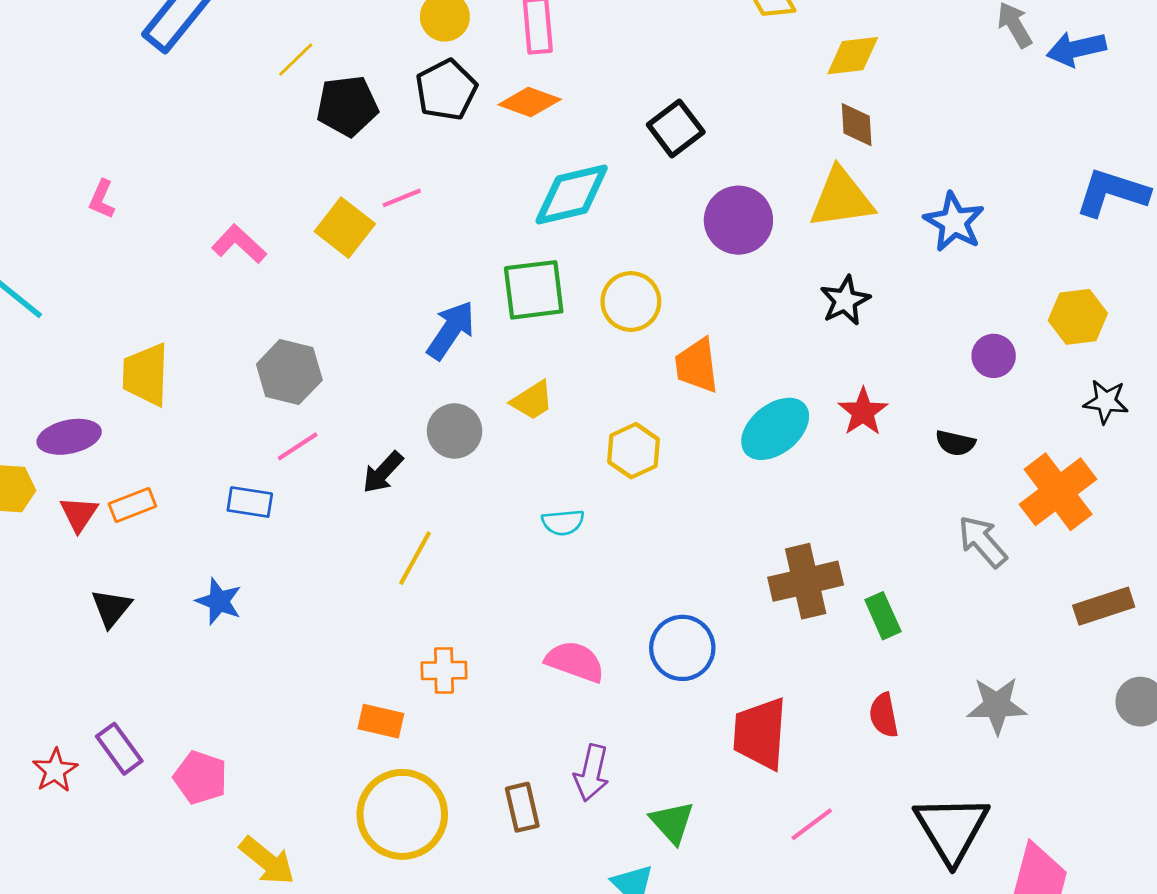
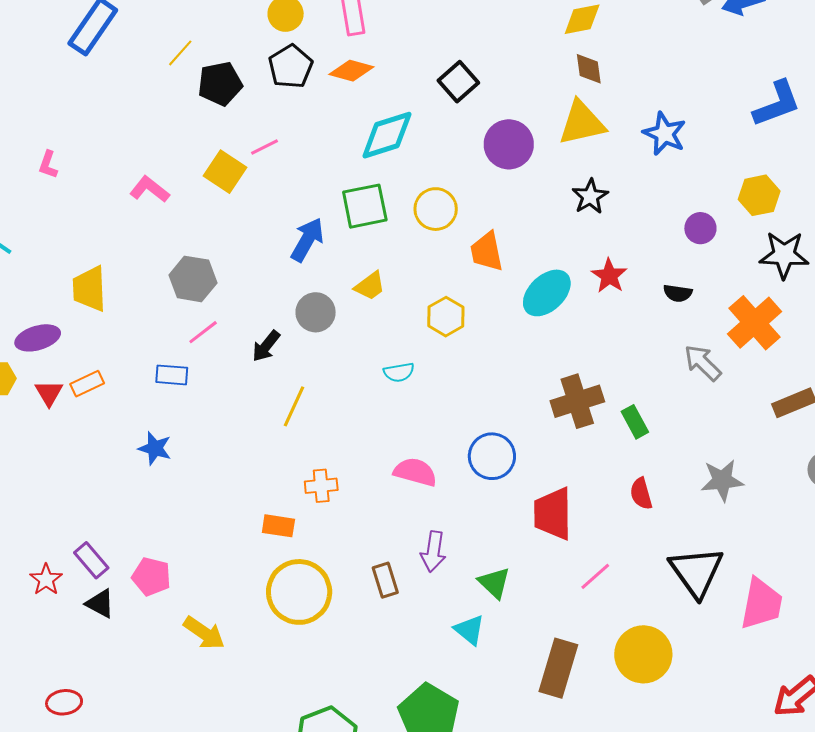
blue L-shape: (1112, 193) -> (777, 104), turned 146
black star: (1106, 402) -> (784, 255), size x1.5
black triangle: (111, 608) -> (100, 604), moved, turned -36

